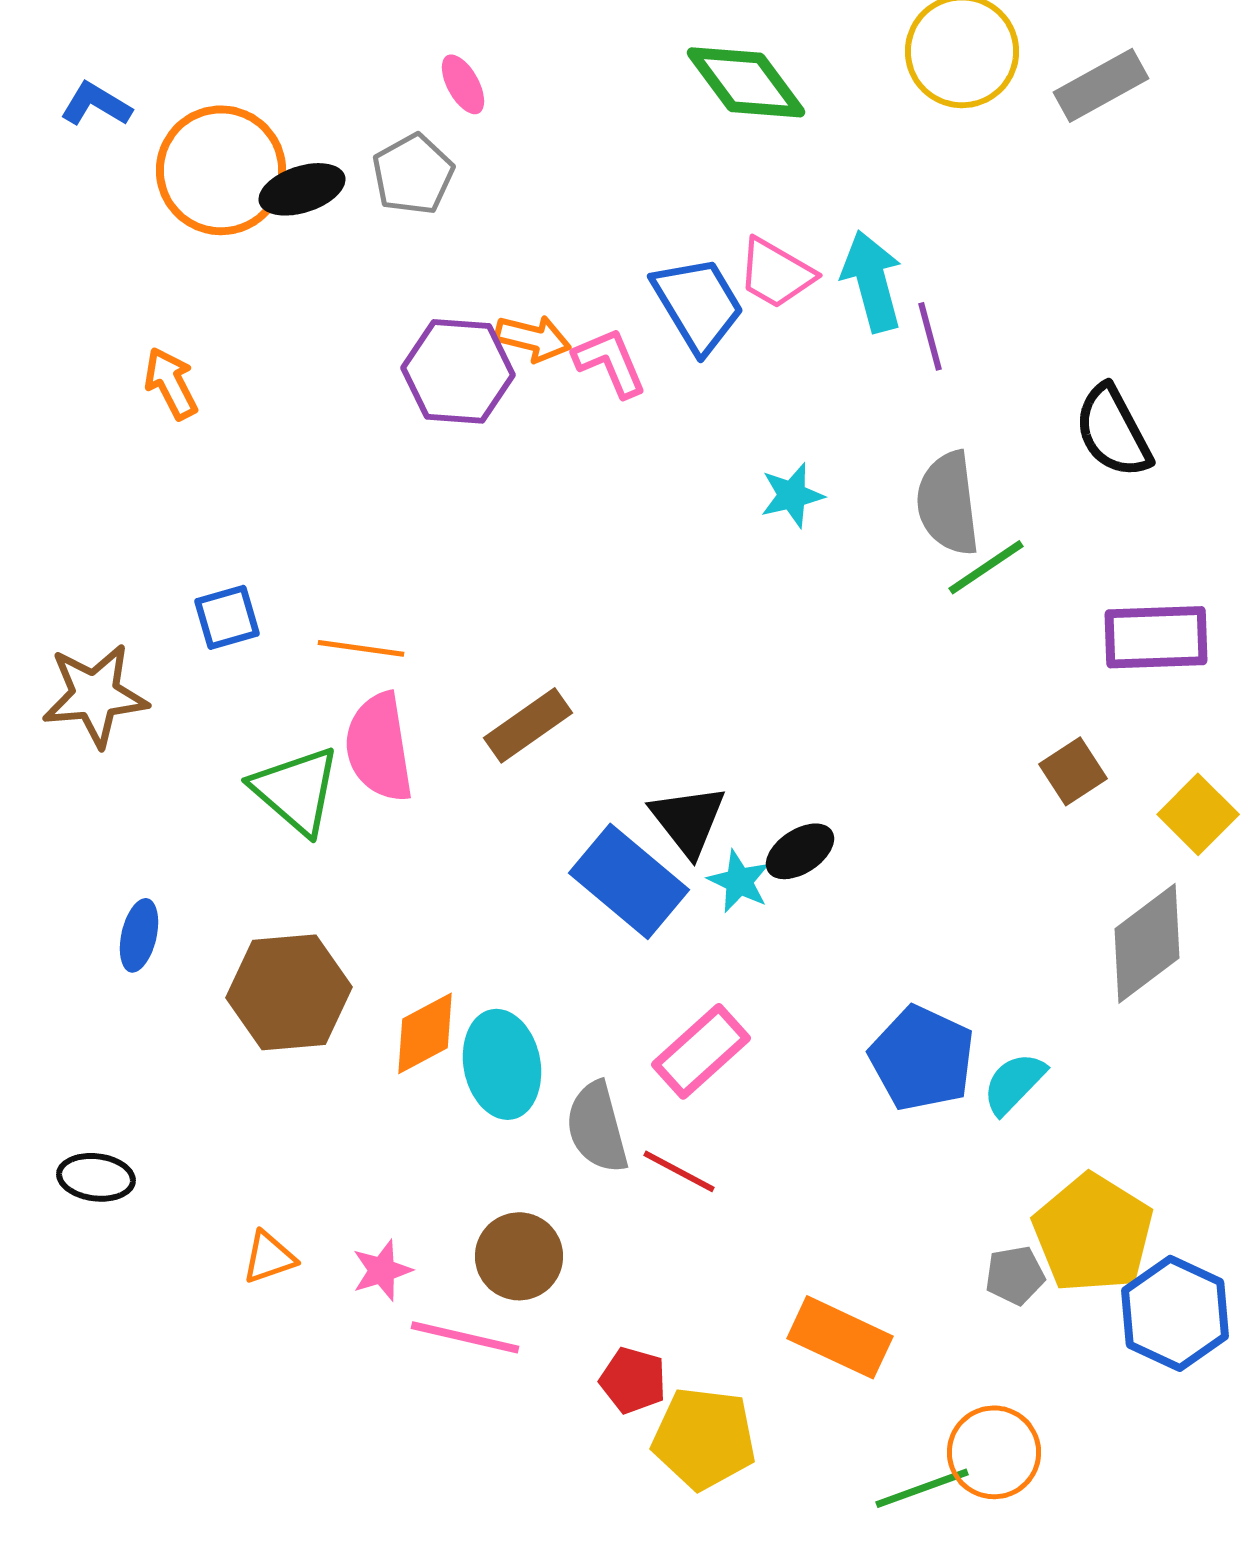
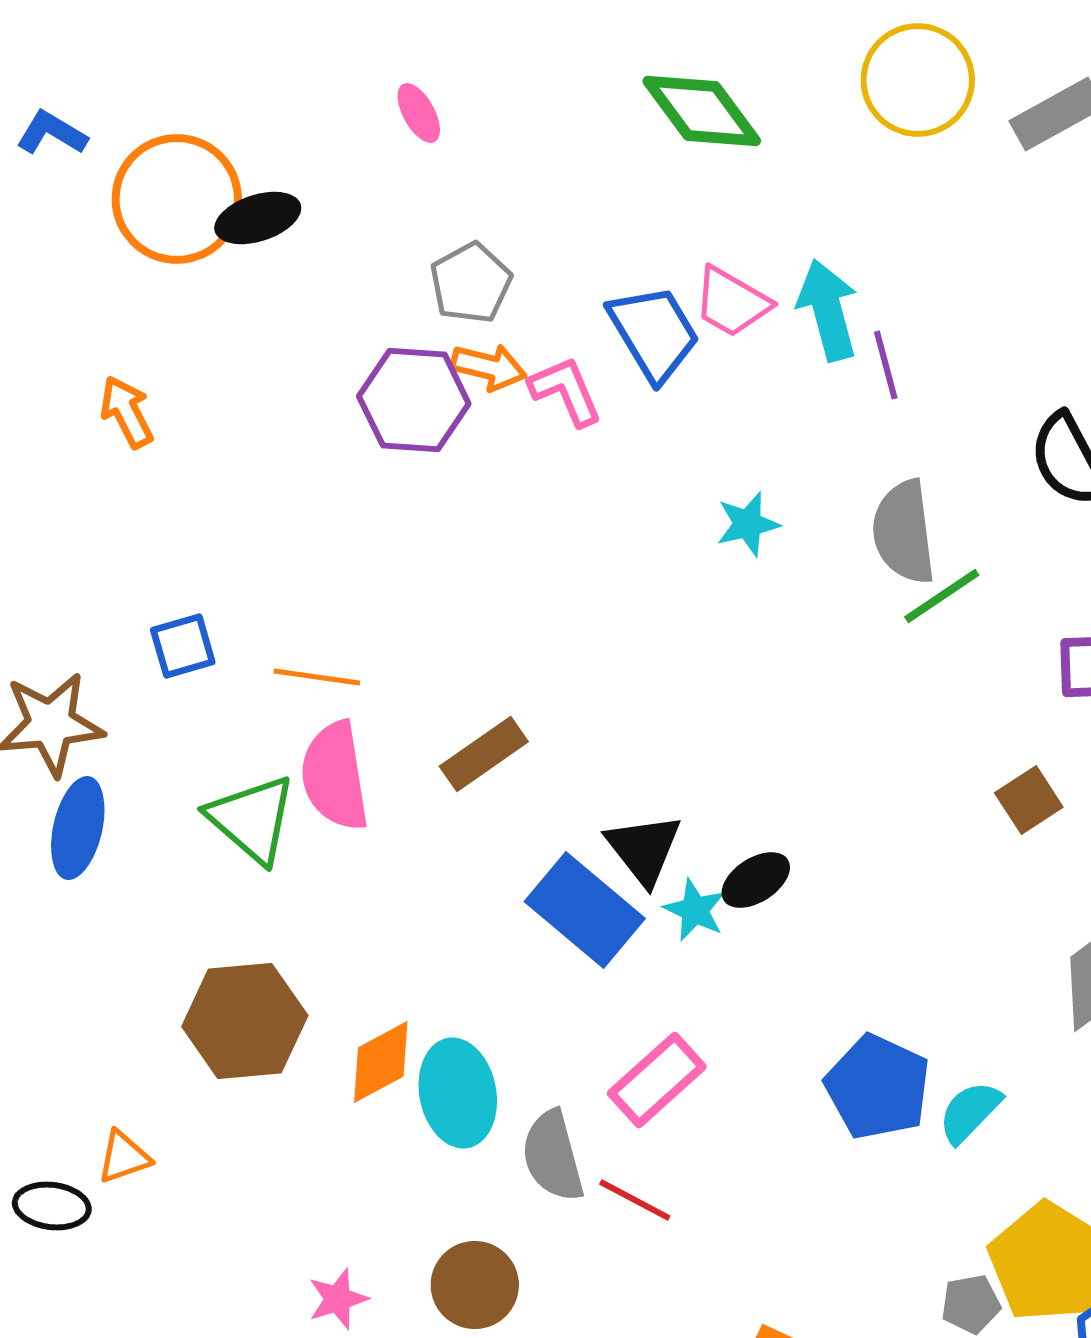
gray pentagon: (413, 174) -> (471, 283), moved
blue ellipse: (139, 935) -> (78, 828), moved, size x1.4
orange triangle: (269, 1257) -> (124, 1157), moved

